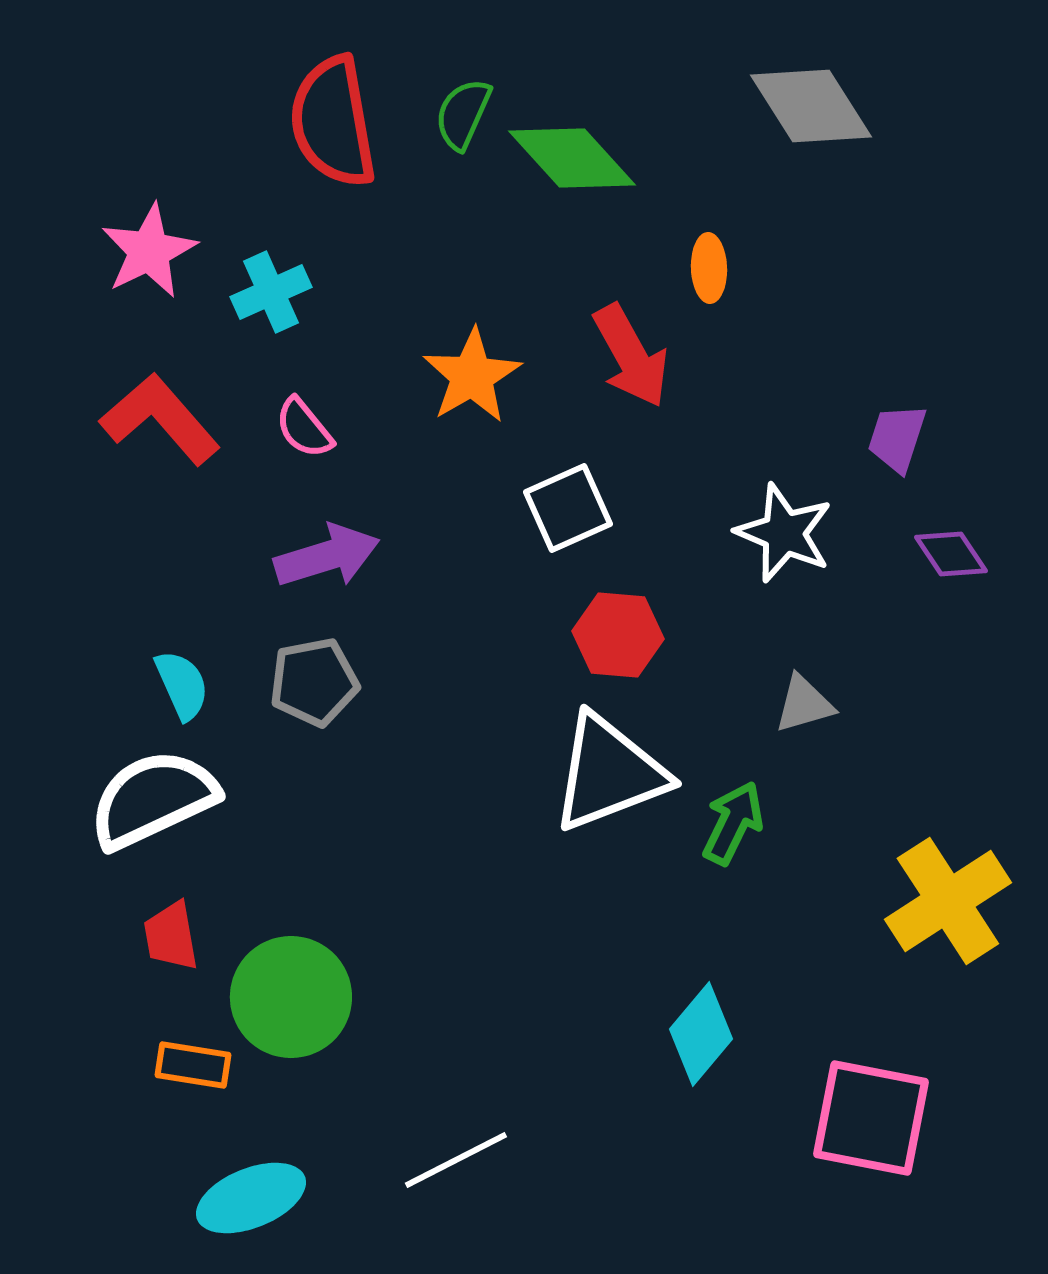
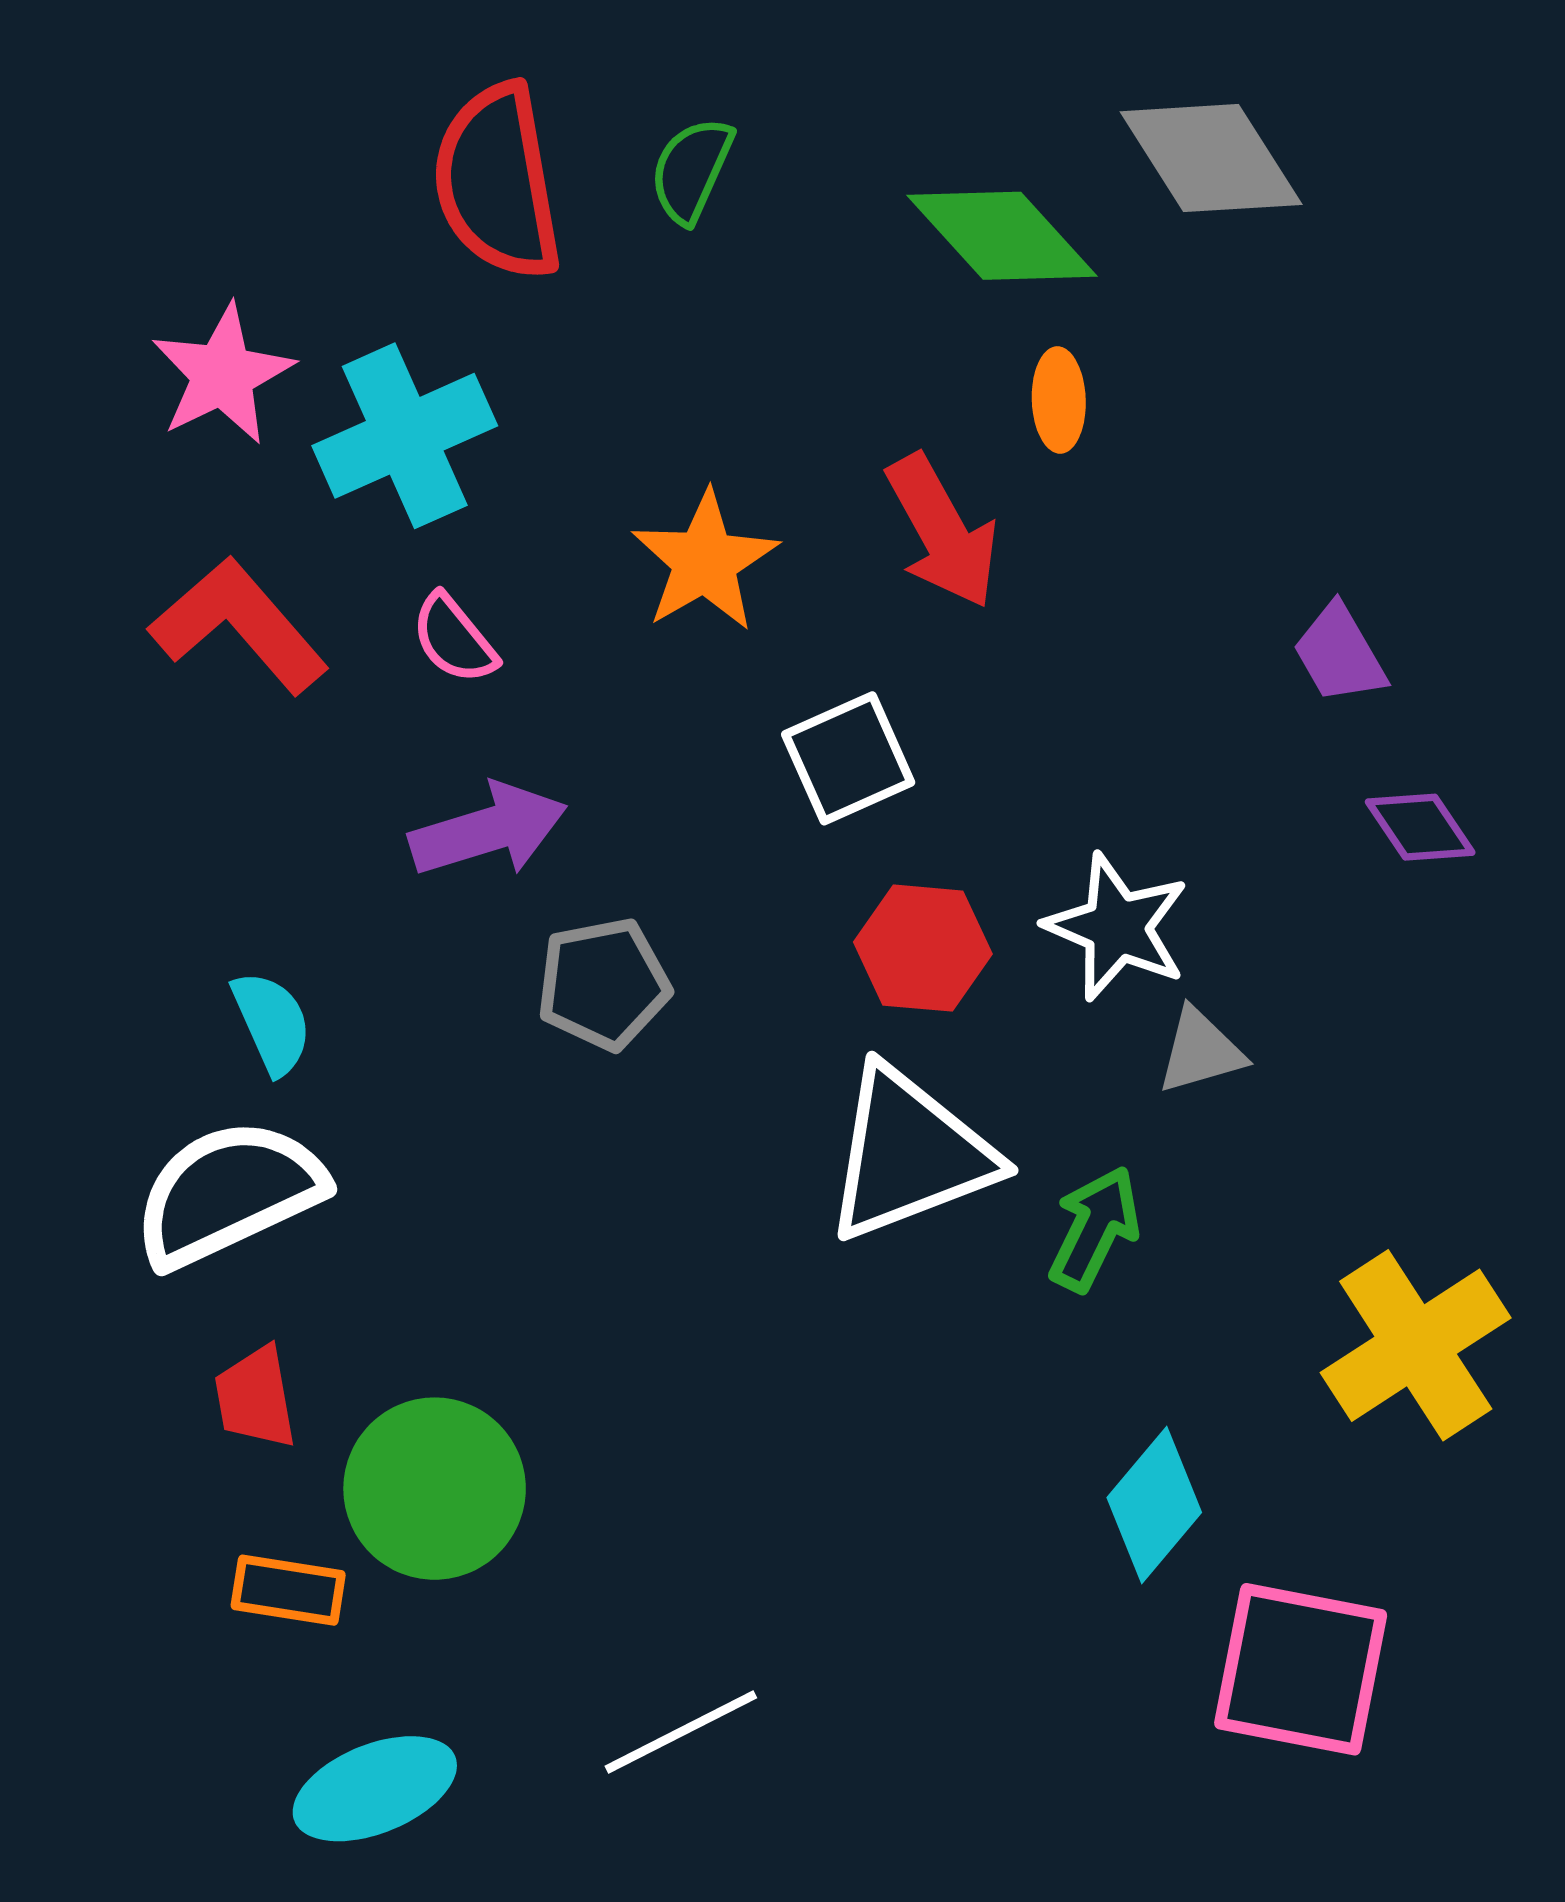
green diamond: (572, 158) -> (1002, 236), moved
cyan cross: (271, 292) -> (405, 436), size x1.5
purple trapezoid: (897, 438) -> (1339, 654), turned -48
white star: (784, 533) -> (1117, 927), moved
gray pentagon: (314, 682) -> (603, 984), moved
cyan diamond: (701, 1034) -> (1154, 1505), moved

